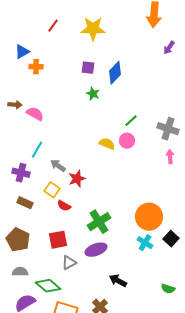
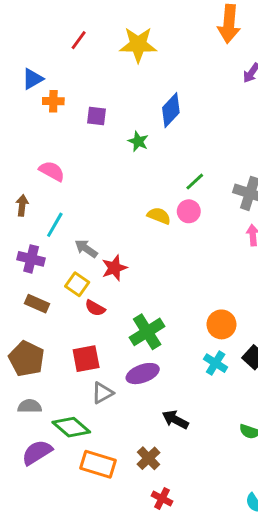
purple square: (88, 68) -> (96, 116), moved
brown arrow: (15, 105) -> (22, 205), moved, turned -88
orange circle: (149, 217) -> (222, 324), size x0.7

